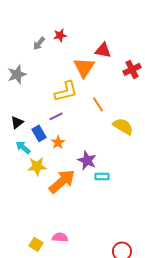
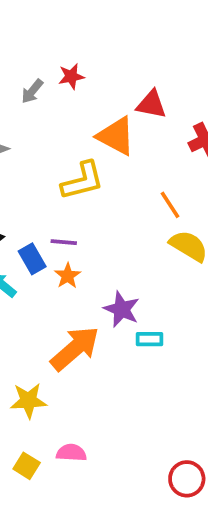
orange triangle: (84, 67) -> (116, 136), turned -35
orange line: (98, 104) -> (170, 205), moved
purple line: (56, 116) -> (64, 242), moved, turned 32
yellow star: (37, 166) -> (28, 401), moved

